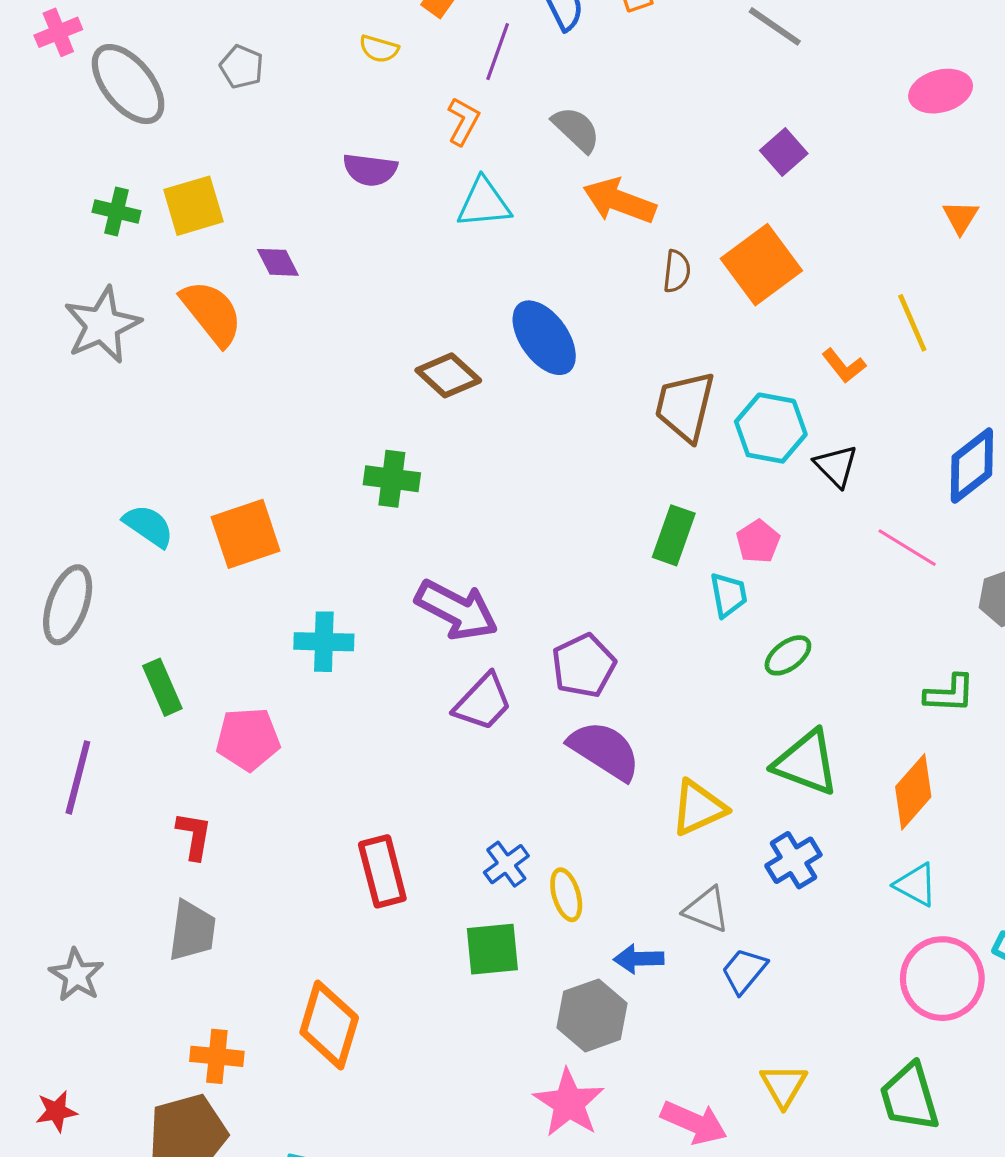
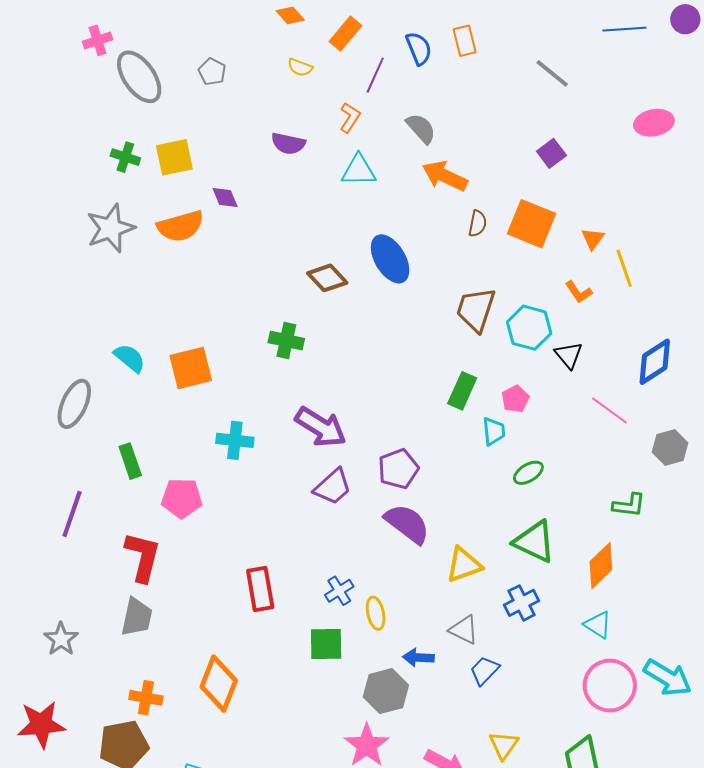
orange triangle: (961, 217) -> (593, 239), moved
orange square: (761, 265) -> (532, 224), turned -36
orange semicircle: (212, 313) -> (181, 226), turned 108
red L-shape: (194, 836) -> (143, 557), size x1.6
red star: (56, 1111) -> (41, 724), size x1.8

